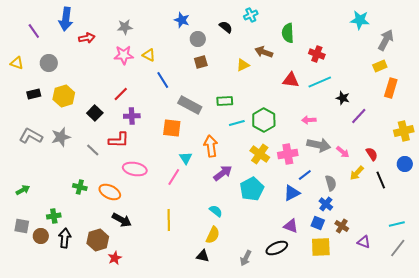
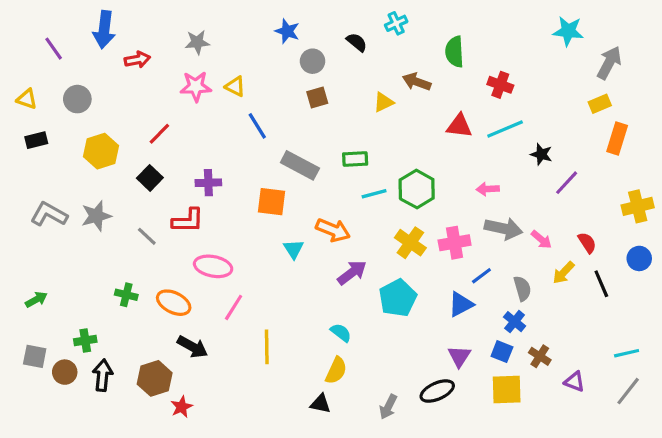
black rectangle: (34, 94) -> (36, 140), moved
red line: (121, 94) -> (159, 134), moved
orange arrow: (211, 146) -> (333, 230), turned 120
pink line: (174, 177) -> (234, 307), moved
purple triangle: (291, 226) -> (459, 356), turned 42

